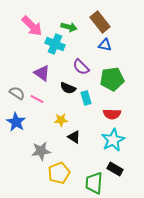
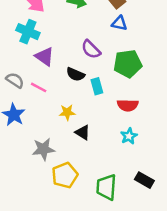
cyan cross: (55, 44) -> (28, 32), moved
cyan star: (113, 140) -> (129, 136), size x0.6
black rectangle: (115, 169) -> (144, 180), moved

